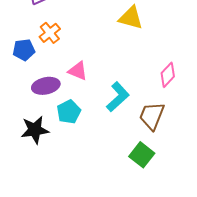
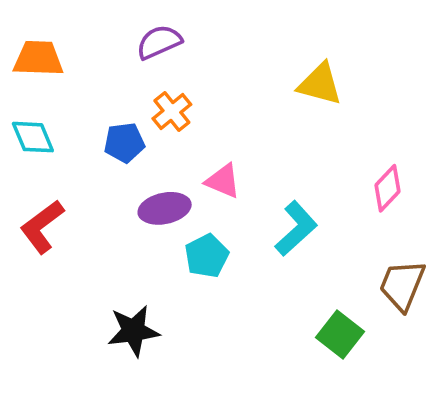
brown trapezoid: (152, 116) -> (402, 285), moved
black star: (35, 130) -> (133, 331), moved

